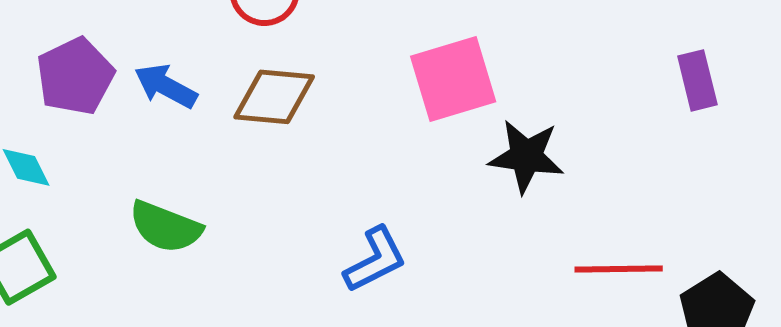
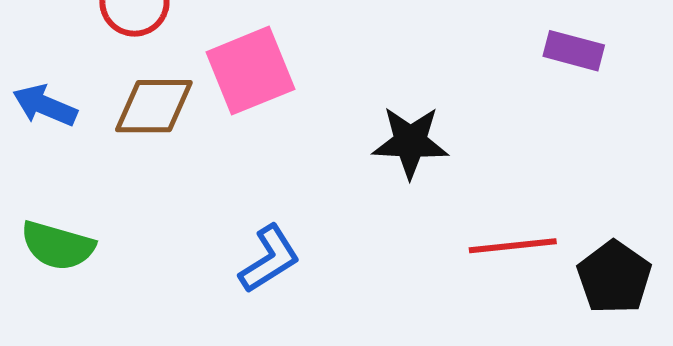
pink square: (453, 79) -> (250, 71), moved
purple rectangle: (697, 80) -> (574, 51), turned -56

